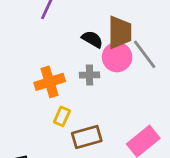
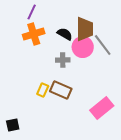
orange cross: (50, 82) -> (34, 34), moved
brown rectangle: (87, 137) -> (61, 90), moved, turned 40

